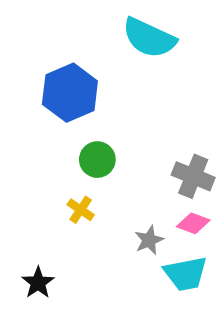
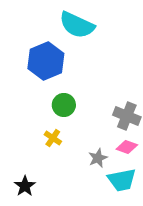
cyan semicircle: (149, 38) -> (77, 25), moved

